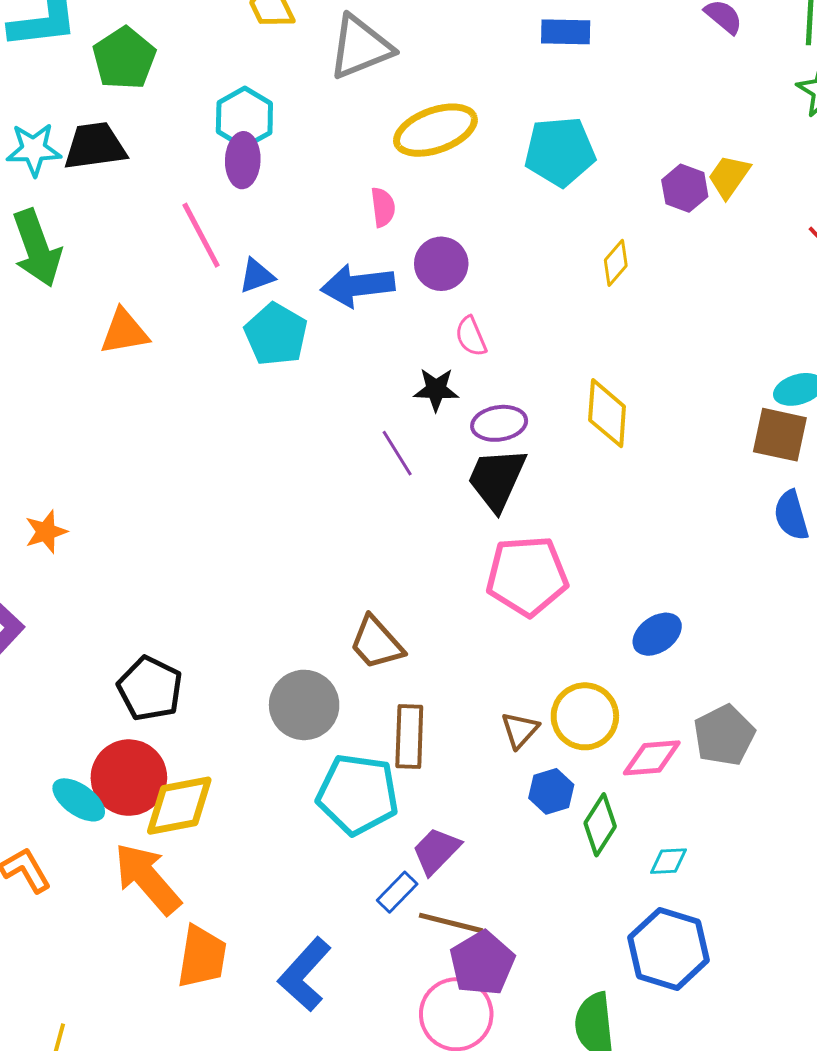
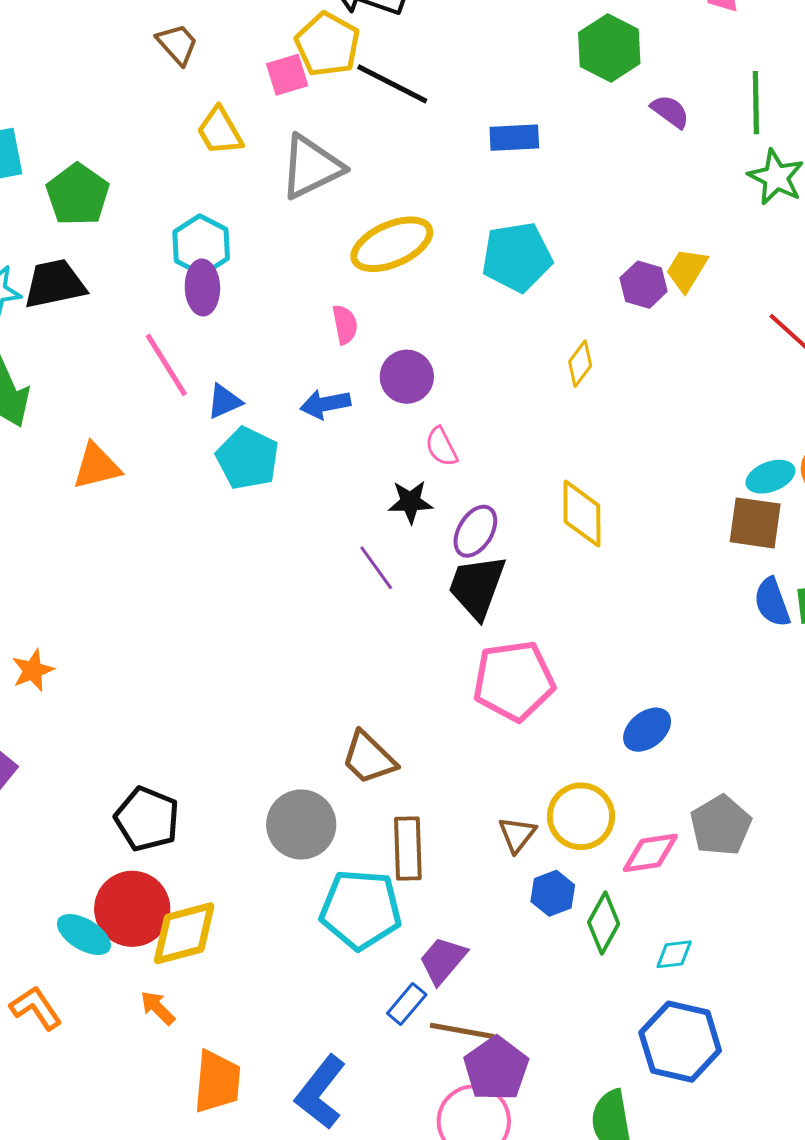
blue arrow: (358, 286) -> (325, 404), size x0.7
purple ellipse: (499, 423) -> (475, 531), turned -46
orange arrow: (147, 879) -> (158, 1008), size x0.5

